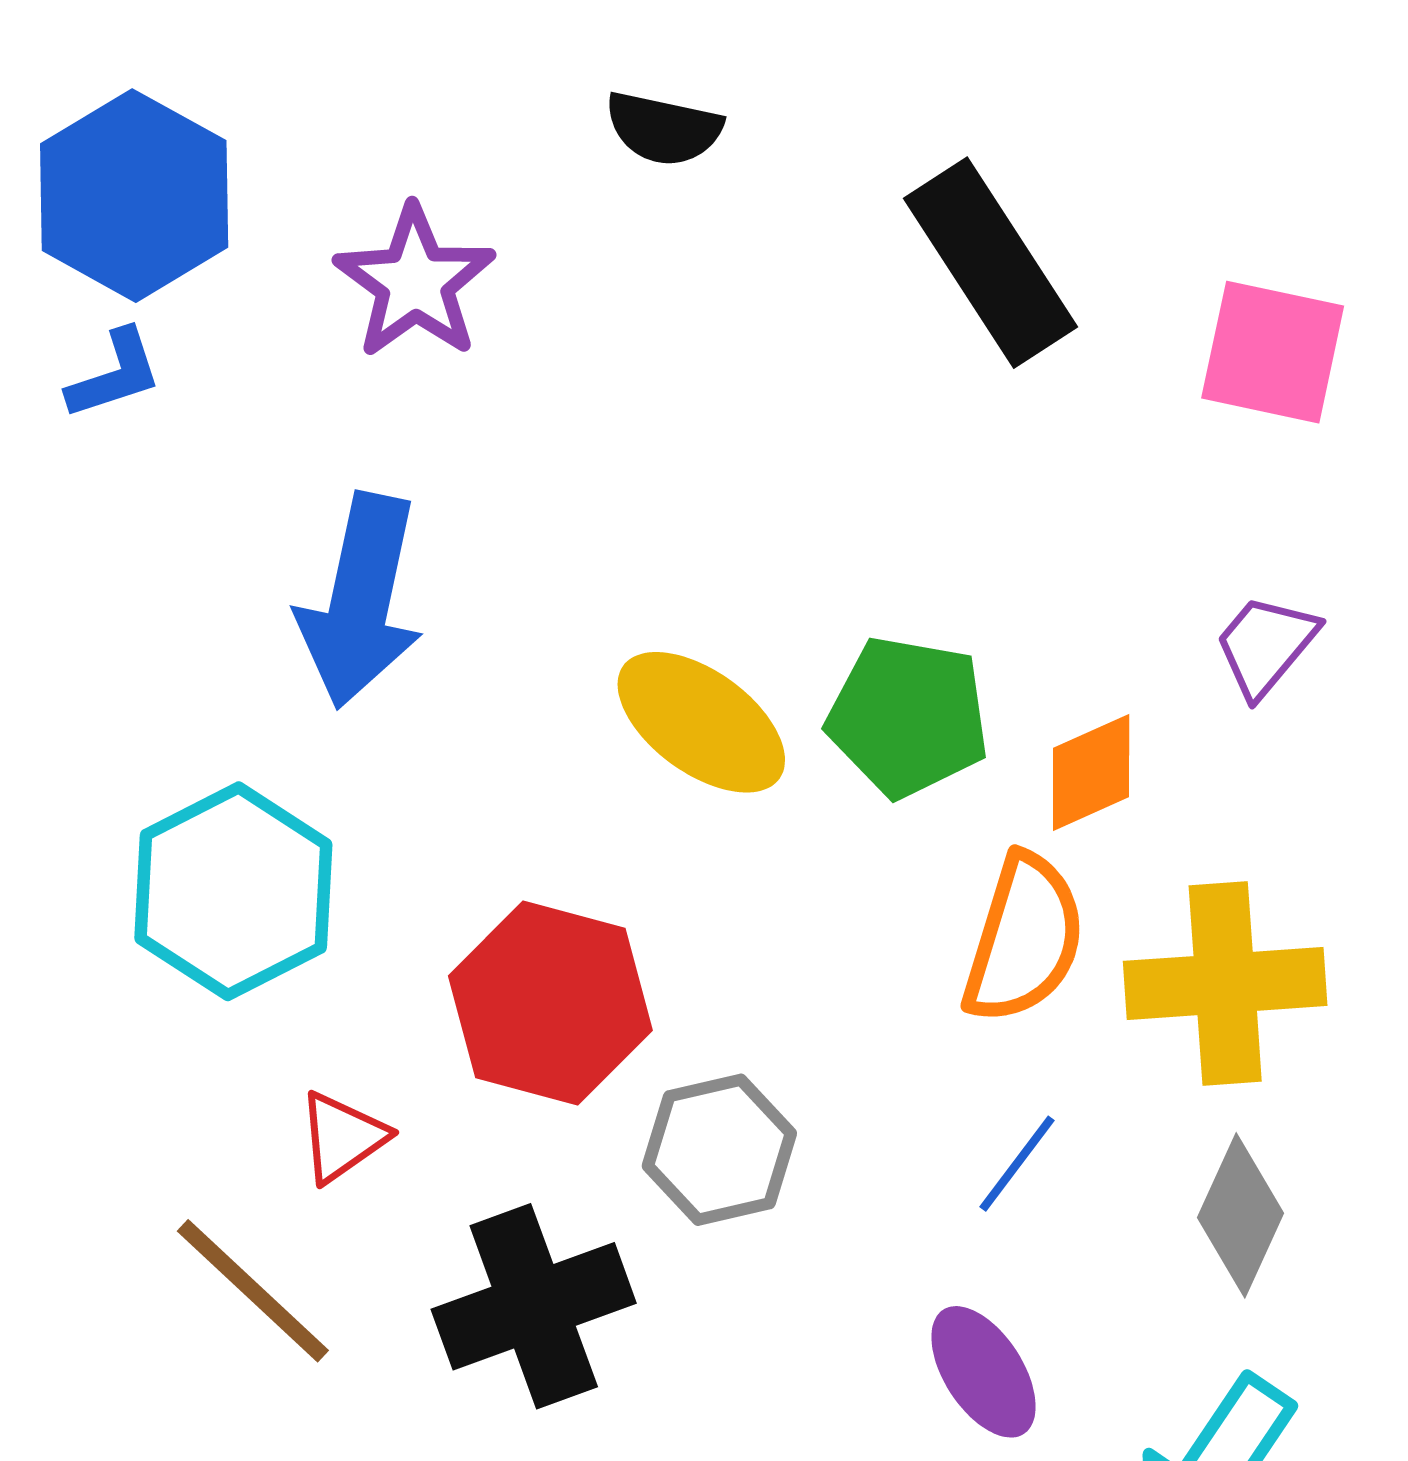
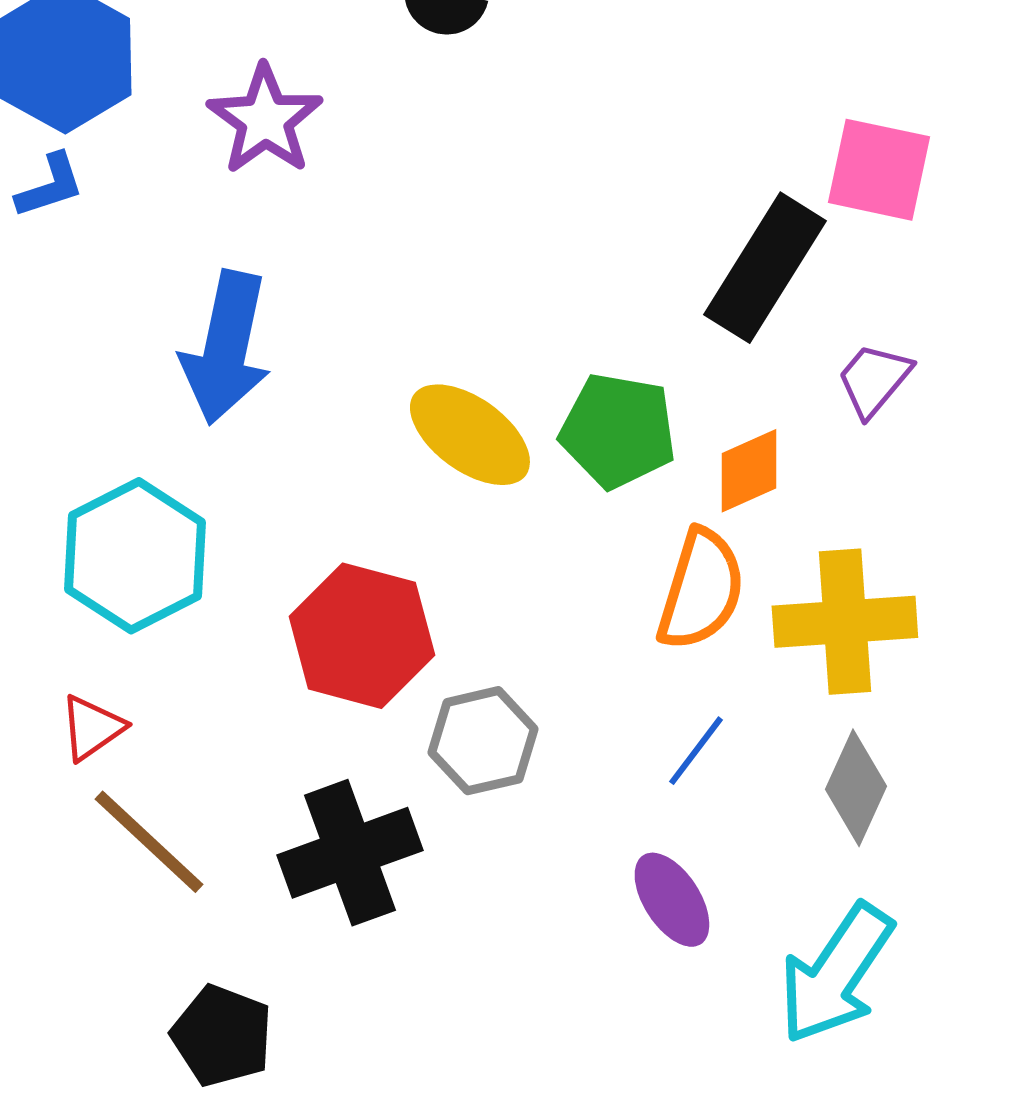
black rectangle: (990, 263) -> (765, 268), moved, turned 65
red triangle: (342, 1137) -> (92, 728), moved

